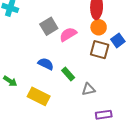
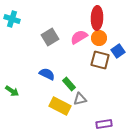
pink semicircle: (68, 34) -> (79, 37), moved
gray triangle: (88, 89) -> (80, 99), moved
yellow rectangle: (39, 96) -> (60, 106), moved

